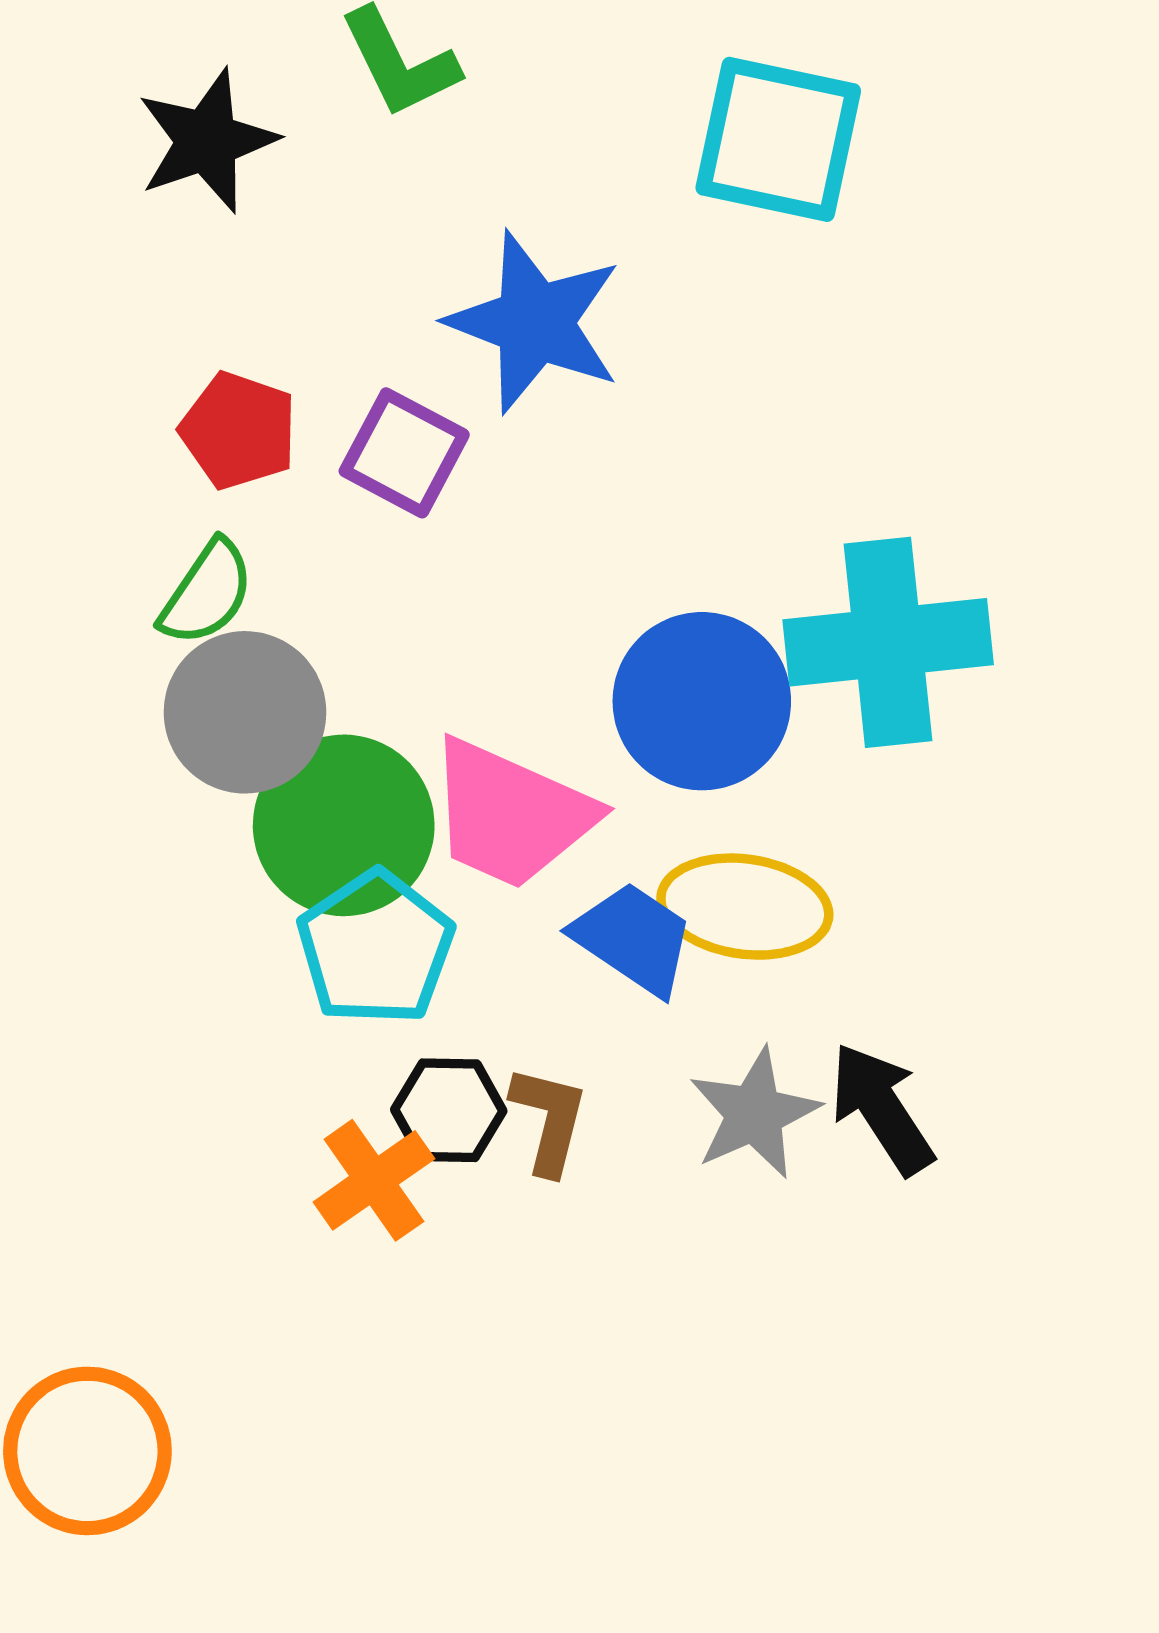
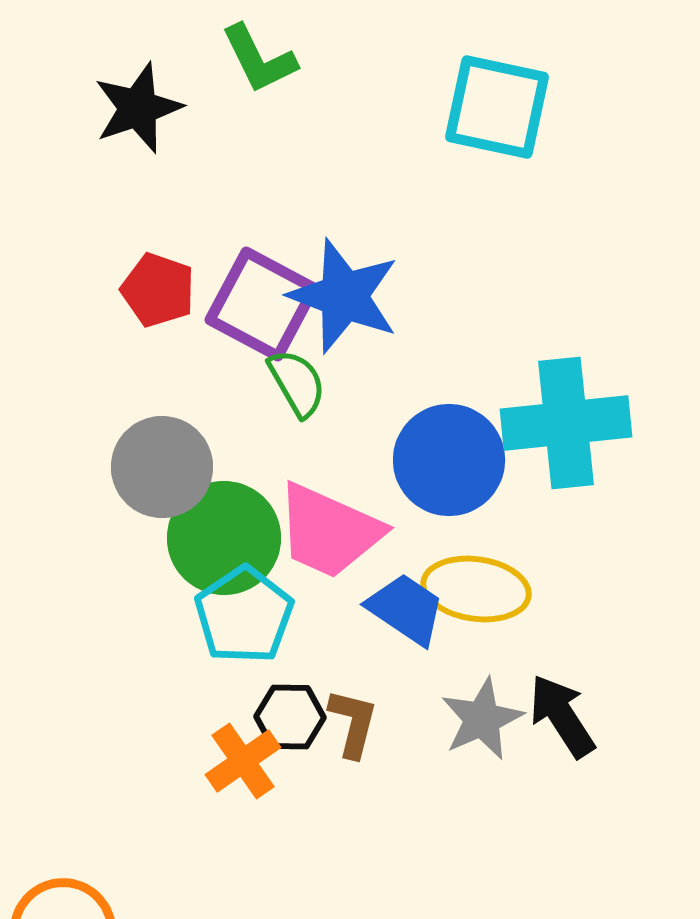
blue star: (535, 322) -> (344, 296), moved
purple square: (404, 453) -> (262, 304), size x1.4
green semicircle: (207, 593) -> (297, 383), moved, turned -64

